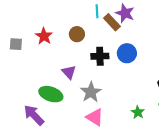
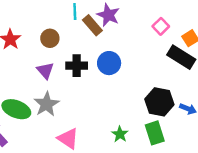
purple triangle: (69, 72) -> (45, 71), moved
gray star: (91, 92) -> (47, 104), moved

